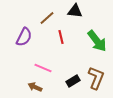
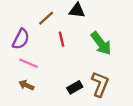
pink line: (43, 68) -> (29, 63), moved
brown arrow: (35, 87) -> (26, 85), moved

